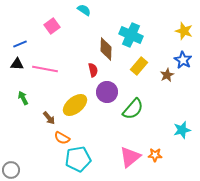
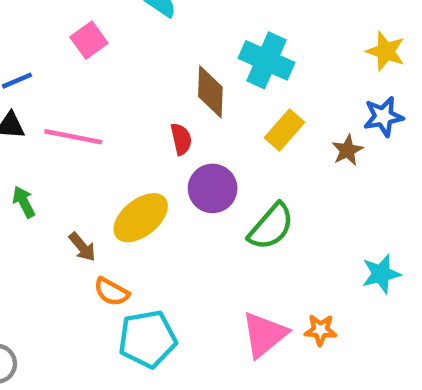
blue star: (183, 60) -> (383, 117), turned 30

